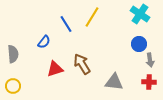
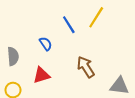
blue semicircle: (44, 42) -> (46, 44), turned -72
red triangle: (55, 69) -> (41, 75), moved

